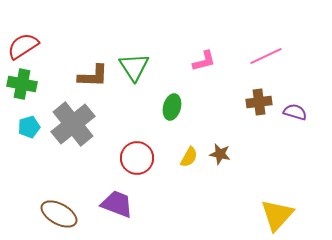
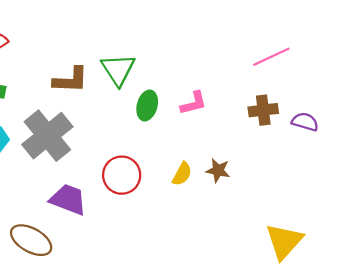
pink L-shape: (204, 61) -> (194, 103), moved
green ellipse: (172, 107) -> (147, 105), moved
purple trapezoid: (117, 204) -> (68, 200), moved

